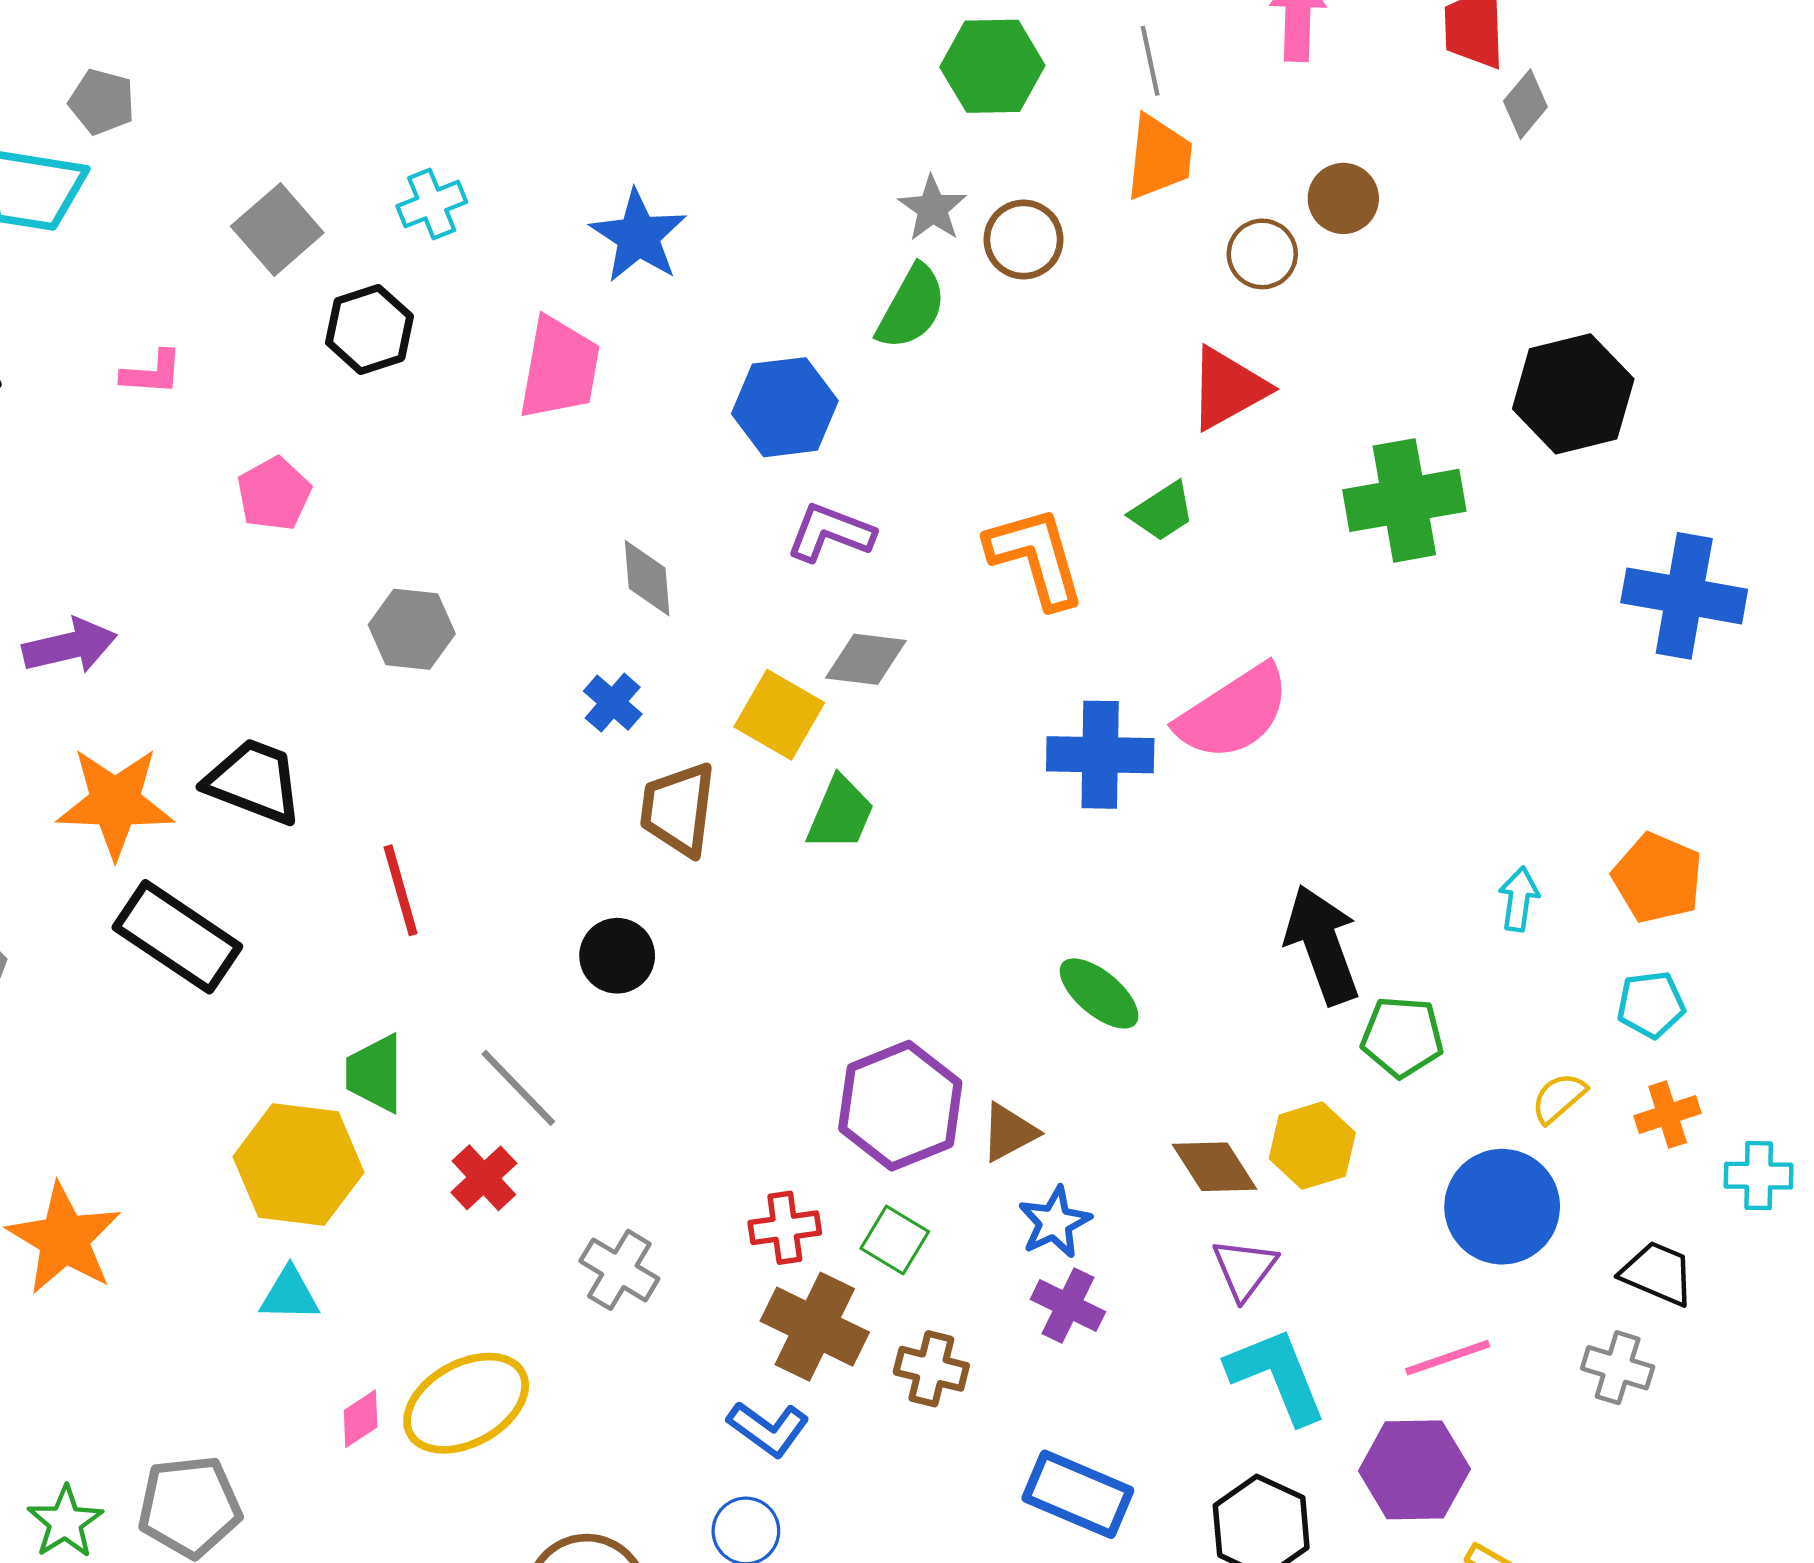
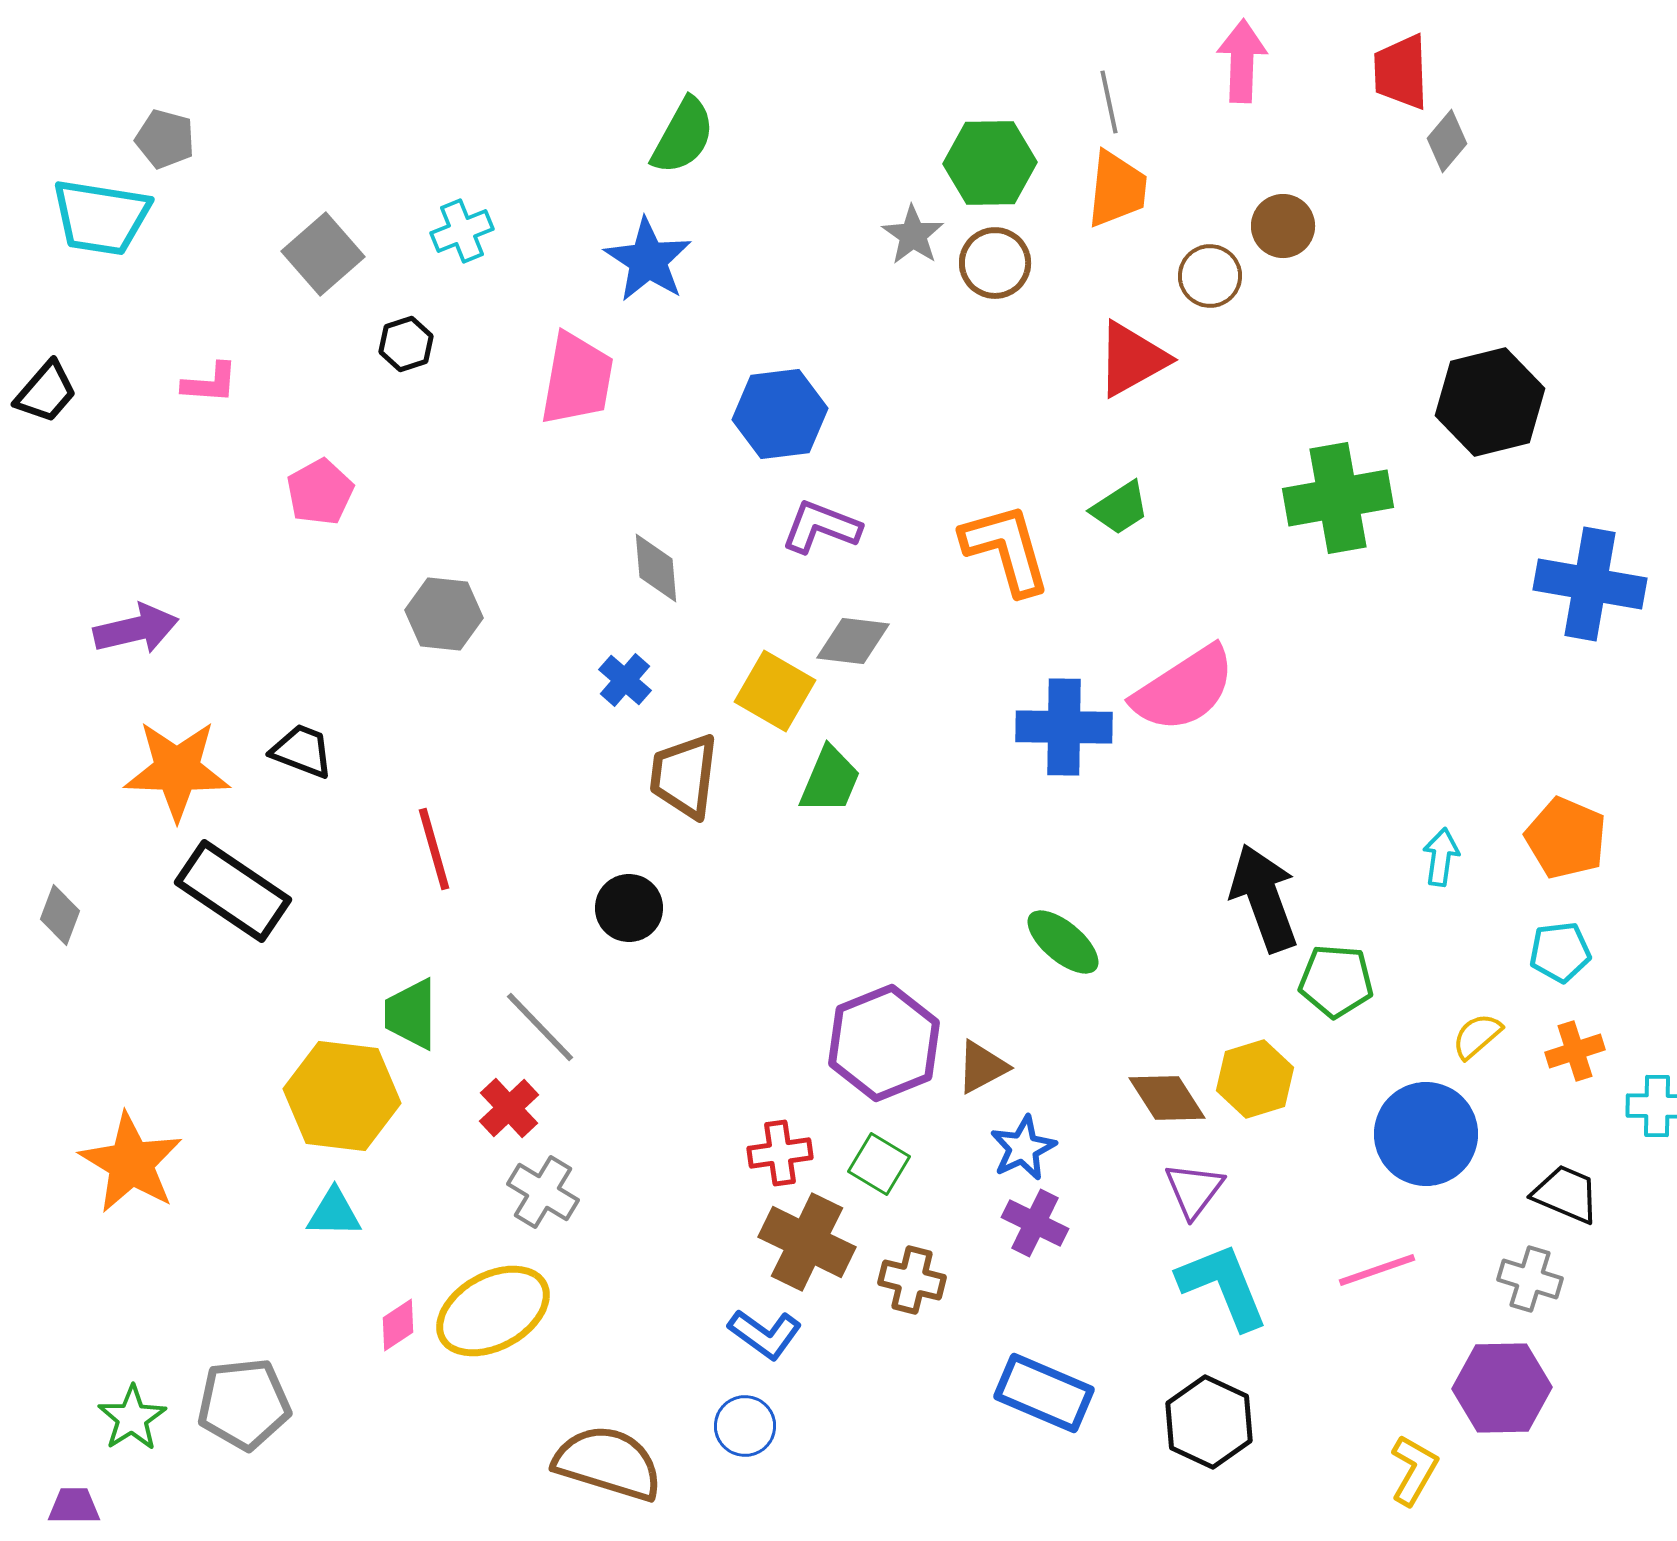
green hexagon: (992, 66) -> (990, 163), moved
green semicircle: (911, 307) -> (683, 136), moved
black hexagon: (369, 329) -> (406, 344), size x0.7
red triangle: (1228, 388) -> (1132, 359), moved
black trapezoid: (254, 781) -> (302, 751), size x0.7
gray cross: (619, 1270) -> (543, 1192), moved
purple hexagon: (1414, 1470) -> (1502, 1388), moved

